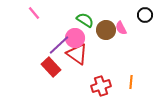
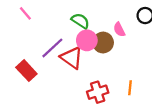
brown circle: (106, 30) -> (103, 43), moved
pink circle: (75, 38) -> (87, 40), moved
red rectangle: (51, 67) -> (26, 71), moved

